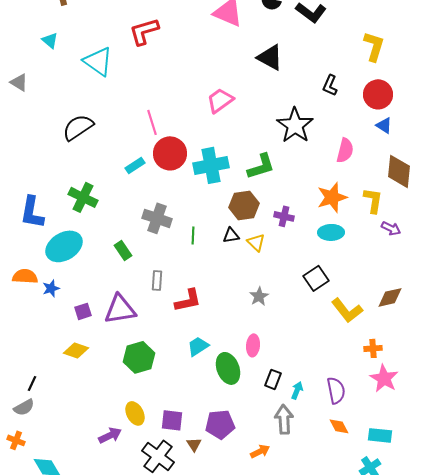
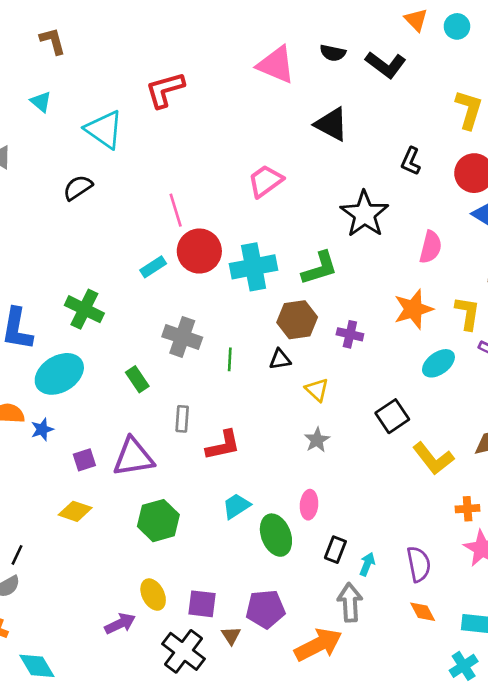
black semicircle: (78, 127) -> (78, 188), moved, size x0.7
cyan ellipse: (331, 232) -> (438, 363), moved, turned -35
yellow triangle: (256, 242) -> (317, 390), moved
orange arrow: (260, 451) -> (318, 645), size x1.8

